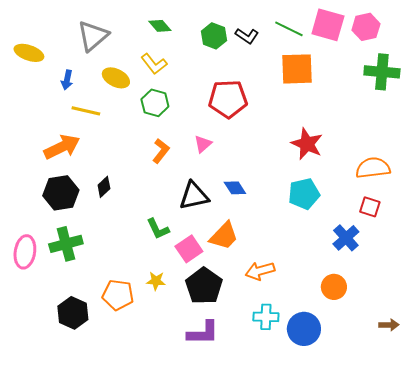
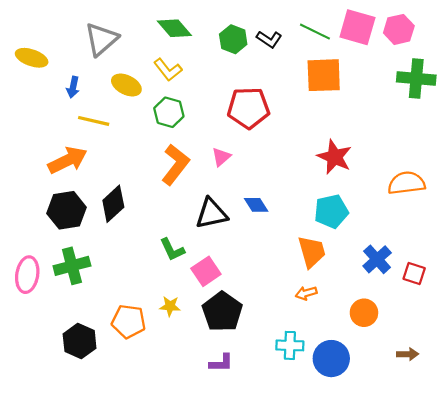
green diamond: (160, 26) -> (174, 28), size x1.4
orange L-shape: (161, 151) -> (175, 165), size x1.5
black diamond: (104, 187) -> (113, 204), size x1.6
red square: (370, 207) -> (414, 274), moved
orange trapezoid: (224, 236) -> (312, 252), moved, turned -60
orange arrow: (260, 271) -> (306, 293), moved, size x0.7
brown arrow: (389, 325) -> (408, 354), moved
purple L-shape: (203, 333) -> (221, 363), size x0.7

